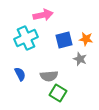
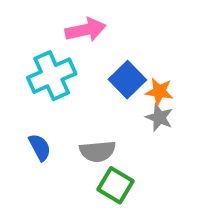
orange star: (86, 39) -> (159, 92), moved
blue square: (64, 40) -> (127, 80), turned -30

